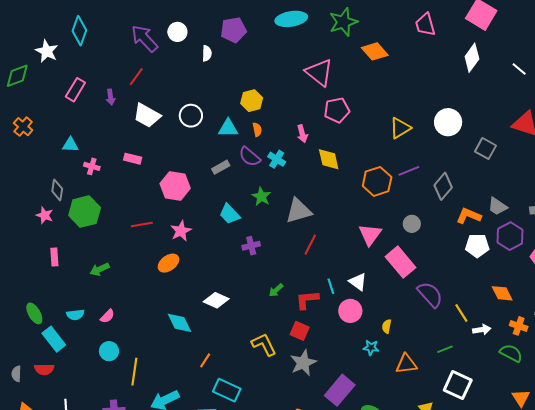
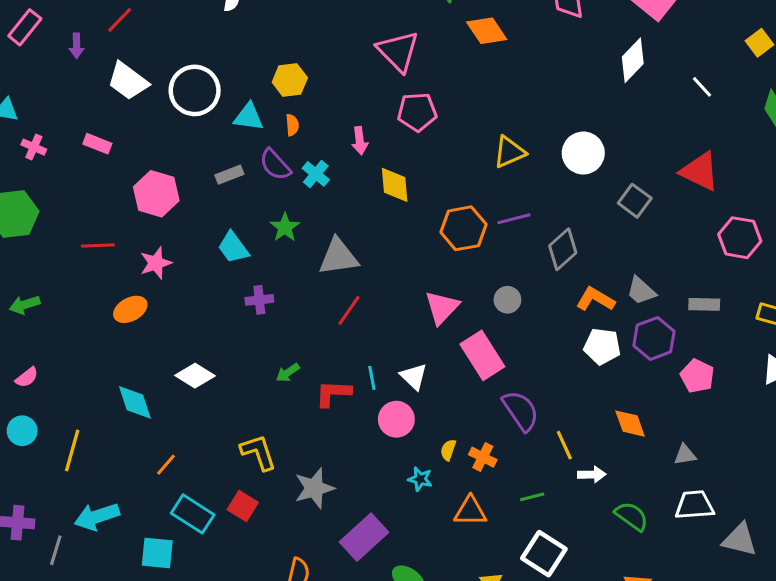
white circle: (191, 116) -> (195, 90), size x1.4
orange cross: (519, 326) -> (483, 457), moved
red square: (300, 331) -> (243, 506), moved
yellow line: (134, 372) -> (72, 450), moved

